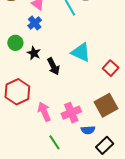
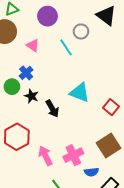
blue cross: (35, 23) -> (26, 73), moved

